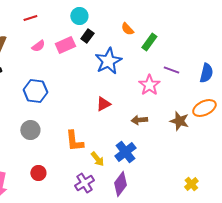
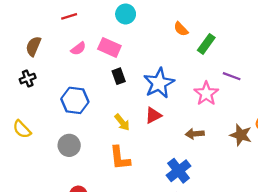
black rectangle: (87, 36) -> (119, 76), moved, turned -56
pink rectangle: (65, 45) -> (109, 47), turned 48
blue star: (108, 61) -> (159, 83), moved
yellow arrow: (97, 159) -> (122, 122), moved

